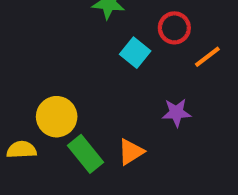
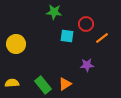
cyan square: (135, 53) -> (67, 36), turned -32
yellow circle: (57, 117) -> (16, 44), moved

